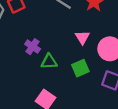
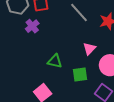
purple cross: (33, 47) -> (32, 26), moved

